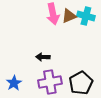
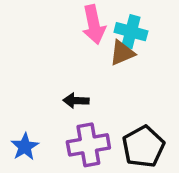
brown triangle: (69, 16) -> (122, 53), moved
cyan cross: (86, 16) -> (131, 32), moved

